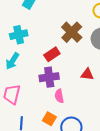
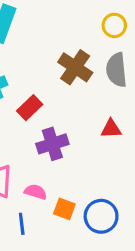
red rectangle: (52, 54) -> (30, 108), moved
pink semicircle: (59, 96) -> (36, 192), moved, turned 128

